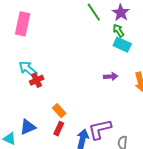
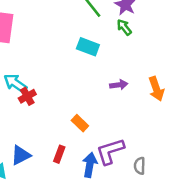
cyan rectangle: (122, 45) -> (88, 47), moved
orange rectangle: (59, 111) -> (80, 123), moved

